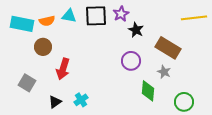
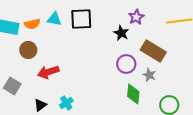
purple star: (121, 14) -> (136, 17), moved
purple circle: (131, 61) -> (126, 64), moved
red arrow: (63, 69) -> (48, 72), turned 55

